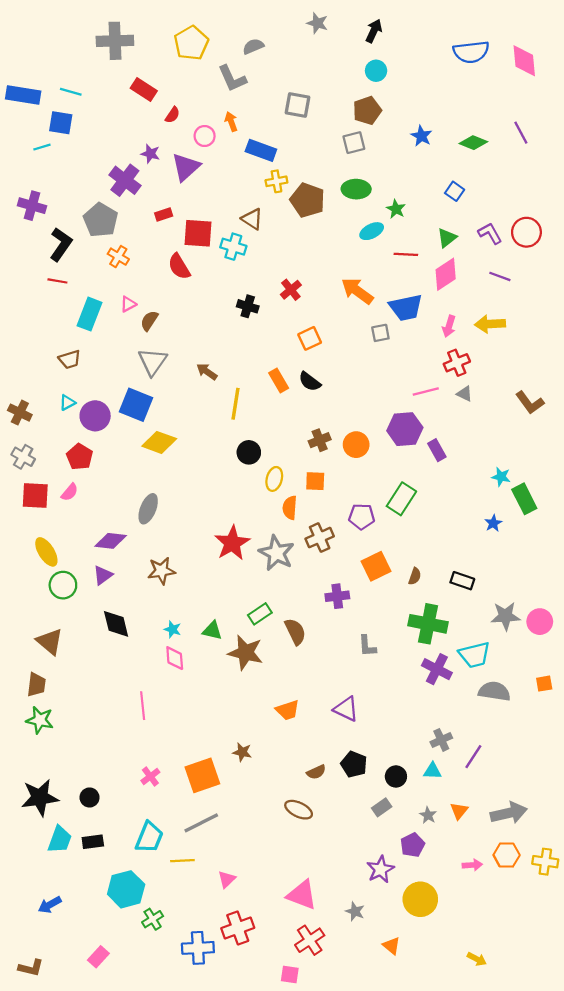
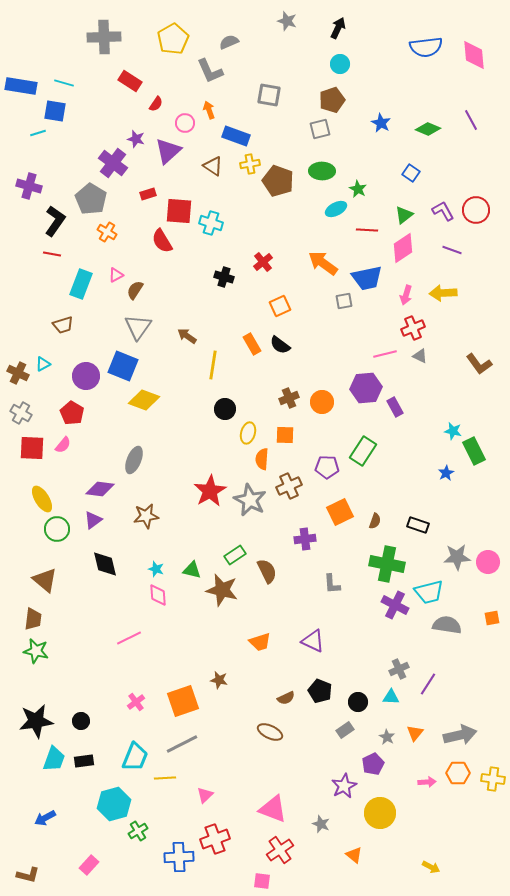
brown triangle: (252, 219) -> (213, 166), moved
cyan triangle: (67, 403) -> (43, 364), moved
pink line: (143, 706) -> (129, 638), turned 70

